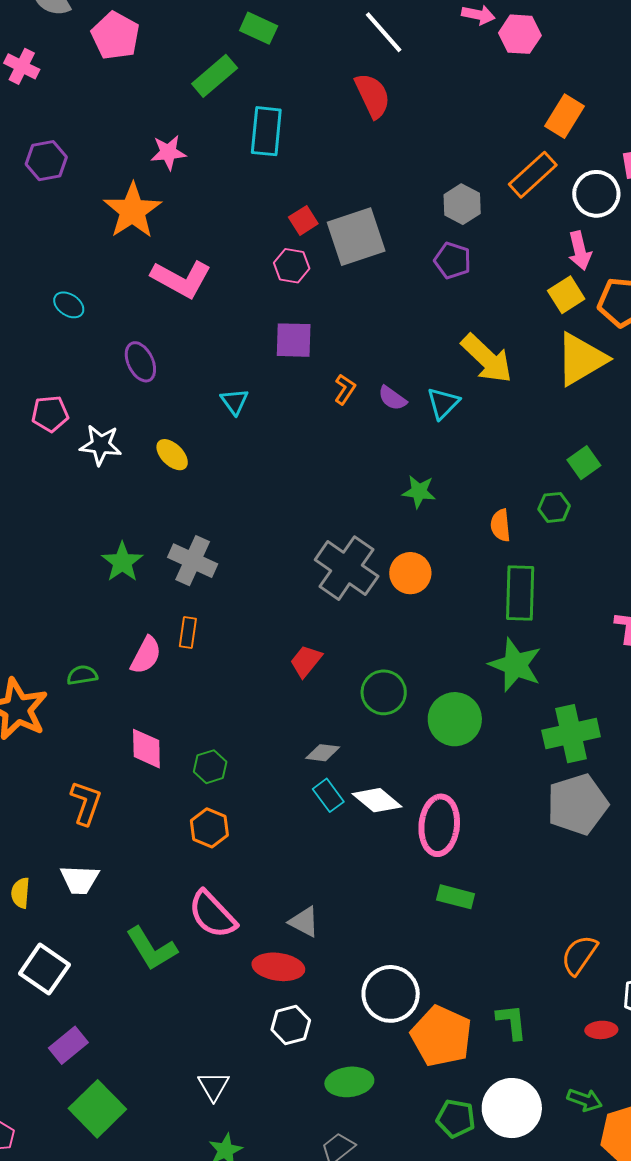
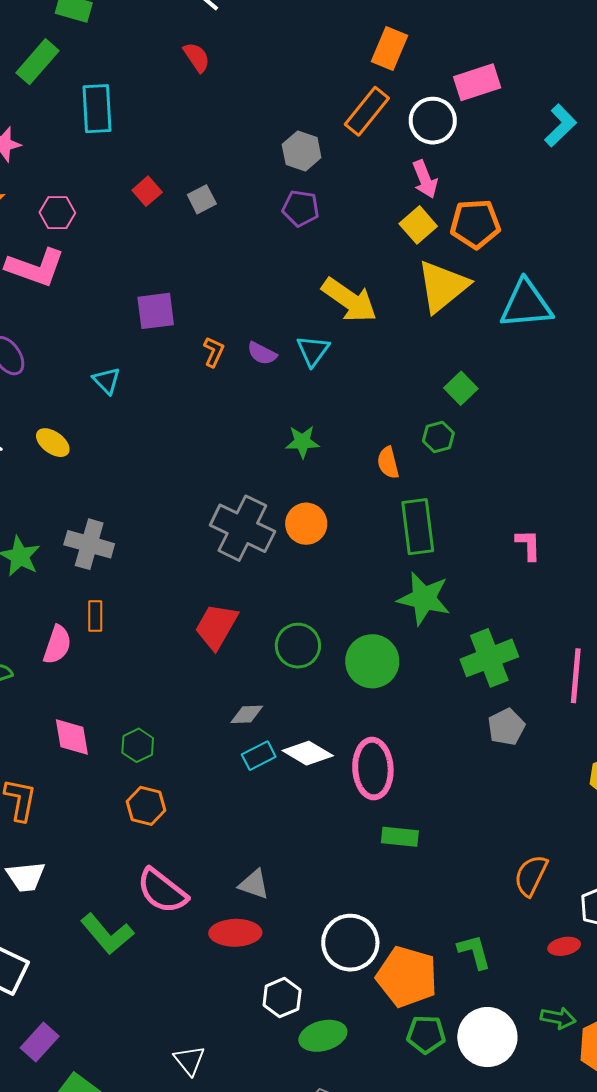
red semicircle: (373, 96) -> (197, 57), size x0.7
gray square: (356, 237) -> (202, 199), size x0.5
pink hexagon: (292, 266) -> (57, 213), moved
red trapezoid: (306, 661) -> (216, 626), size x1.4
cyan rectangle: (328, 795) -> (259, 756), turned -72
gray pentagon: (577, 804) -> (506, 727), size x0.6
white hexagon: (291, 1025) -> (282, 998), moved
green pentagon: (456, 1119) -> (426, 1034), moved

